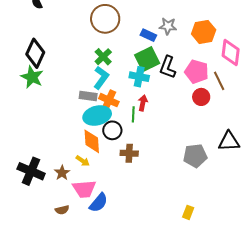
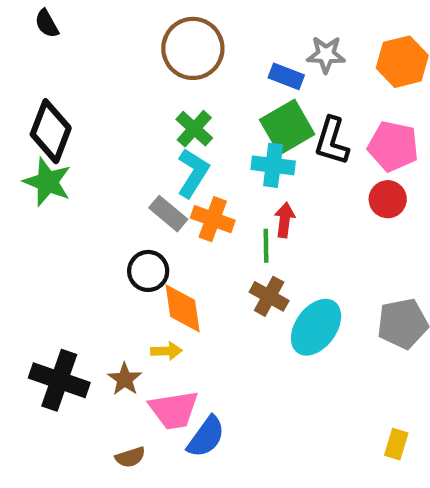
gray rectangle: (88, 96) -> (168, 214), turned 36
red circle: (201, 97) -> (388, 199), moved
cyan ellipse: (97, 116) -> (316, 327), moved, turned -36
black circle: (112, 130) -> (148, 271), moved
brown cross: (129, 153) -> (269, 296), moved, turned 30
yellow arrow: (83, 161) -> (166, 351), turned -32

